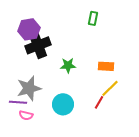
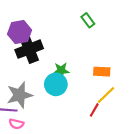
green rectangle: (93, 18) -> (88, 20), turned -48
cyan circle: (63, 104) -> (56, 84), moved

